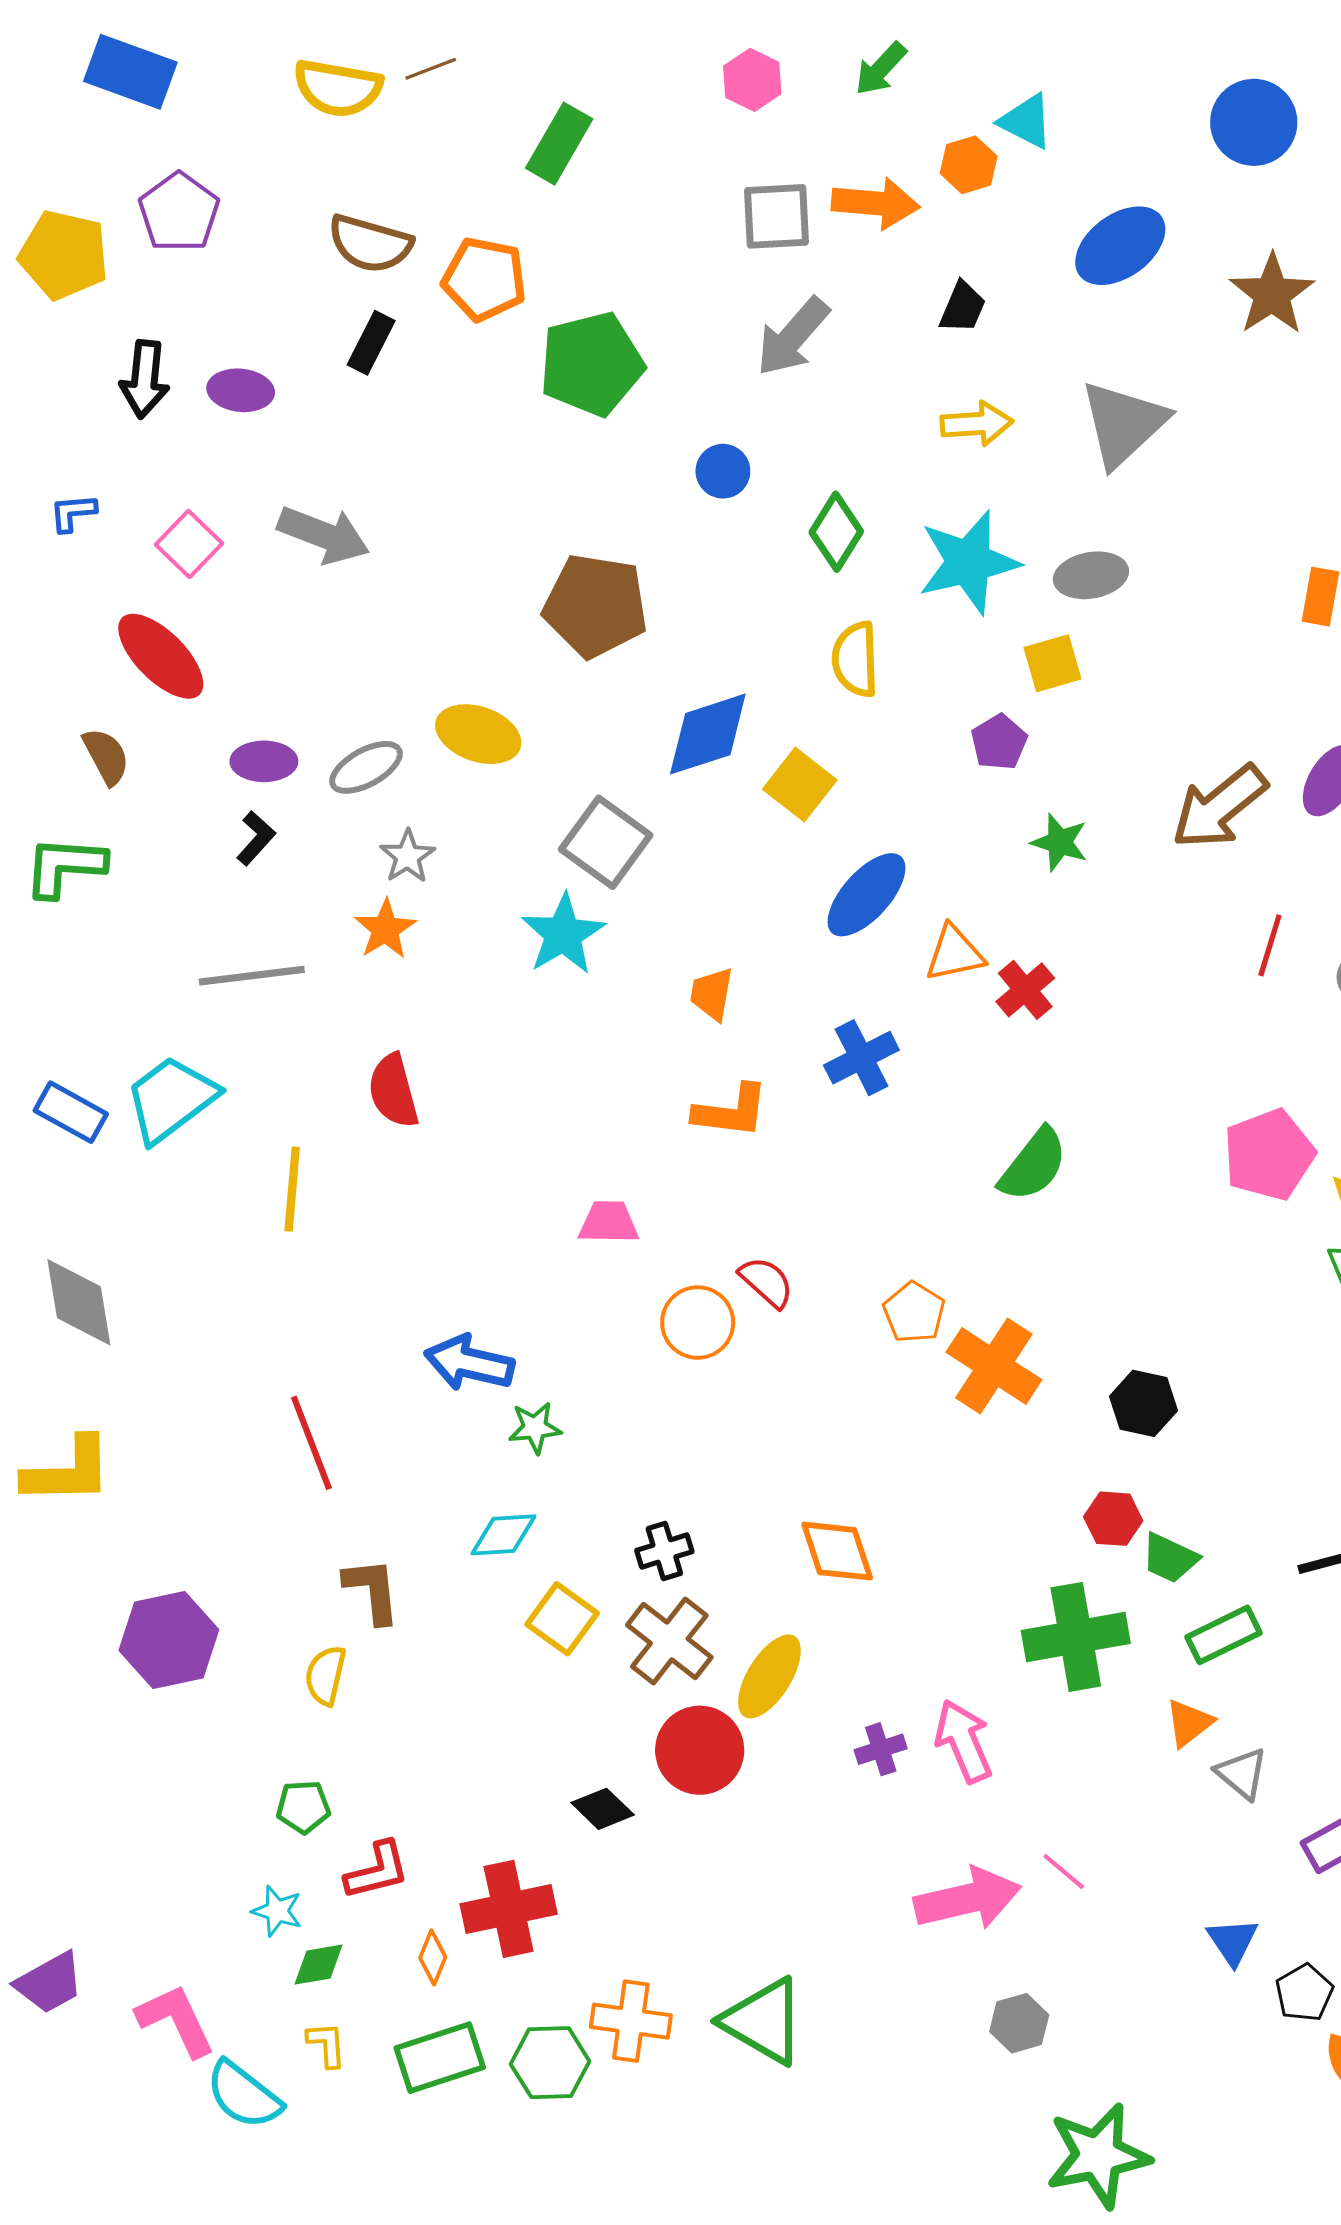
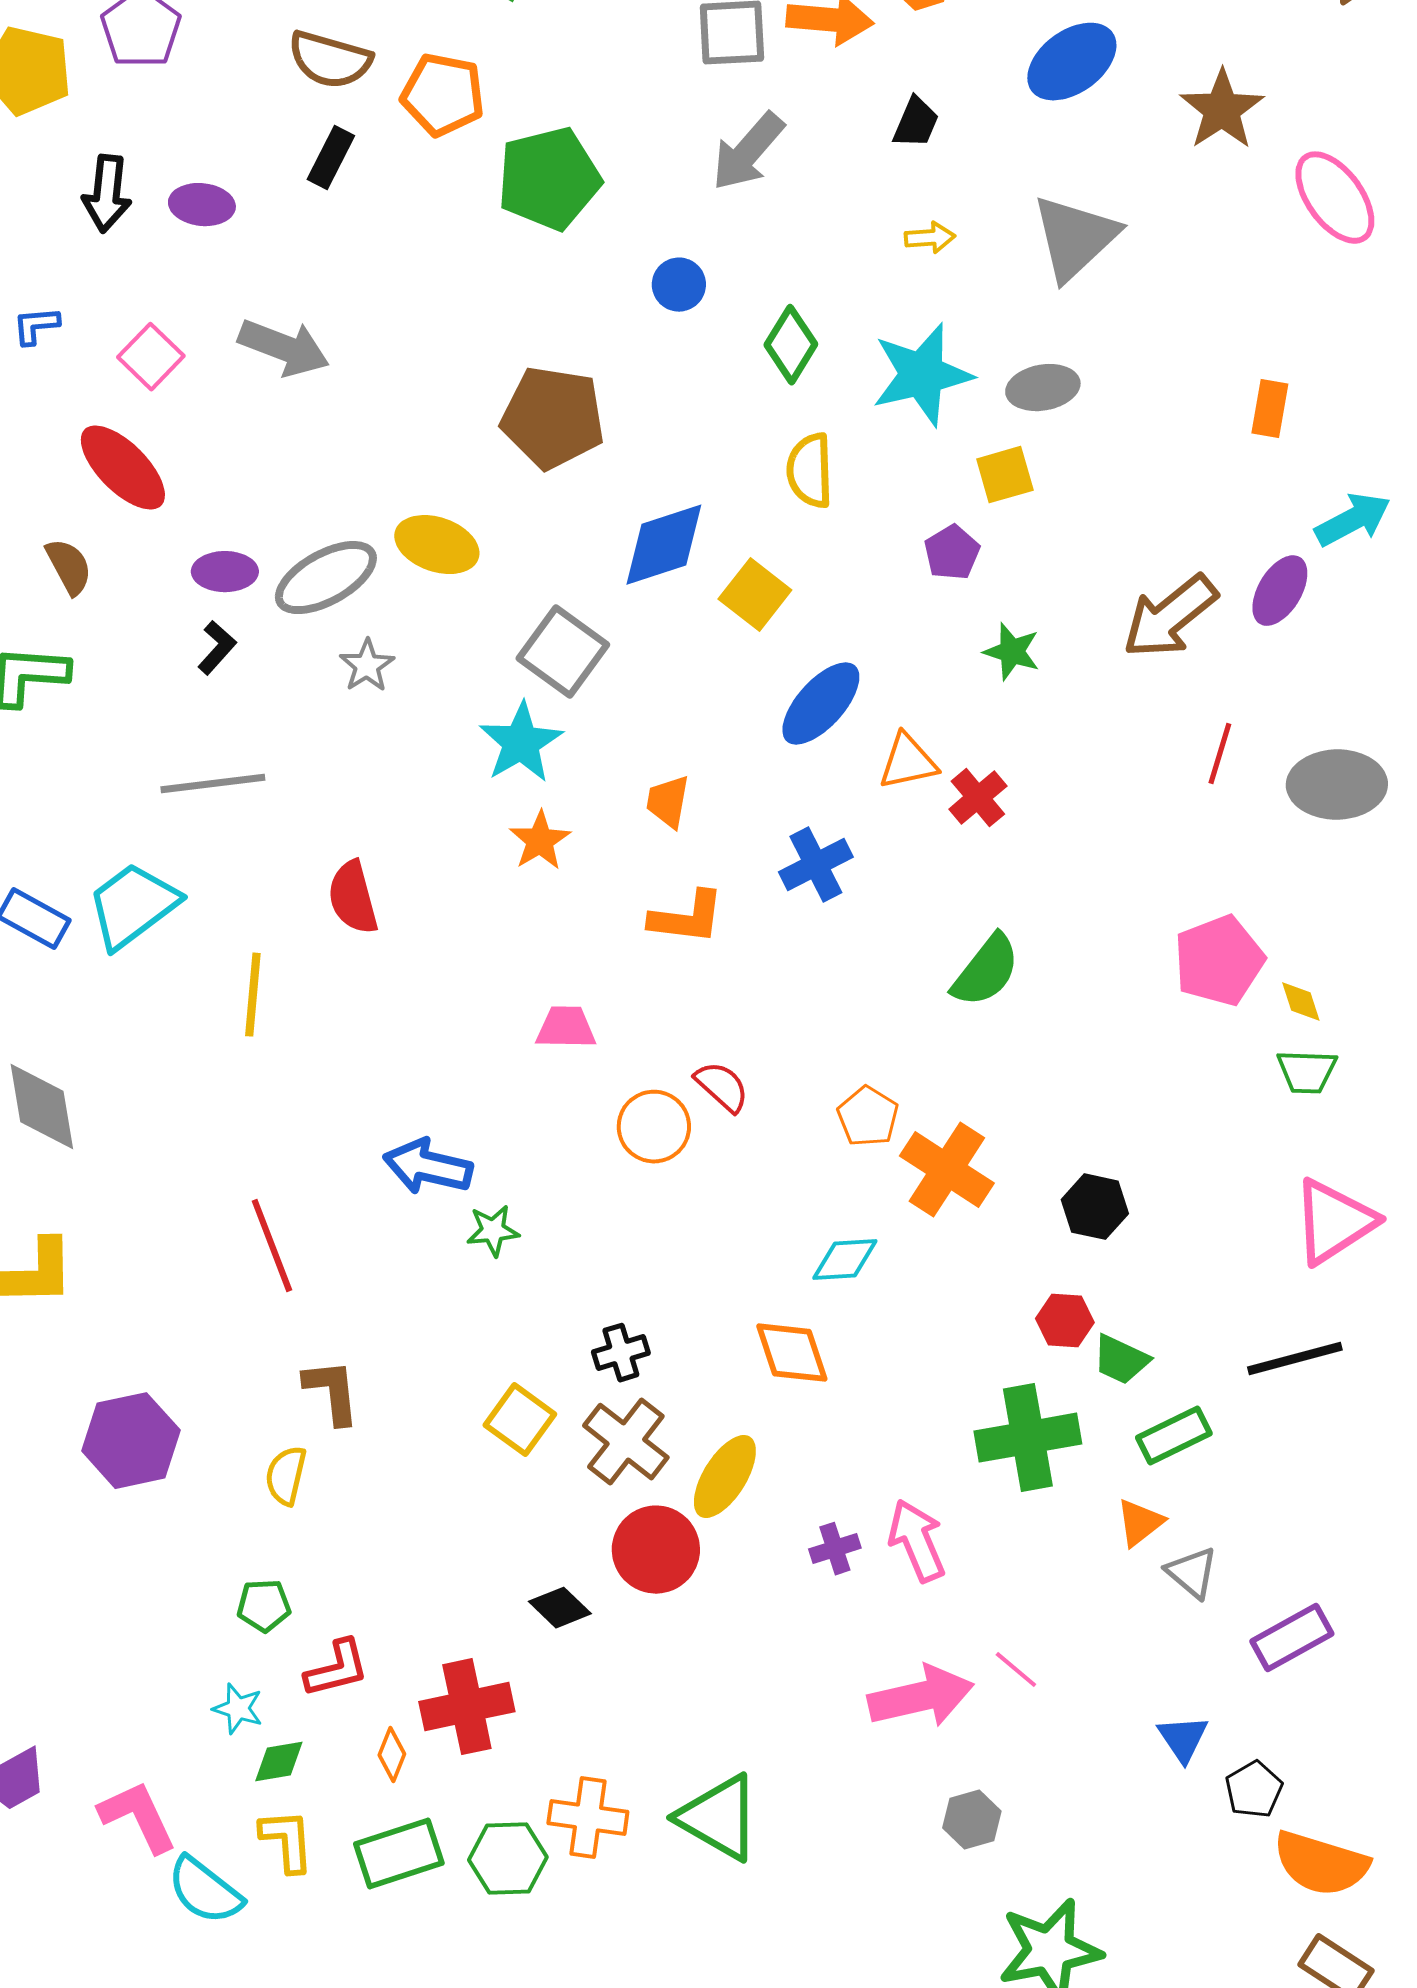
yellow arrow: (977, 424) -> (930, 238), size x0.7
gray ellipse: (366, 767) -> (326, 578), size x1.4
orange star: (385, 929) -> (540, 841), moved
cyan diamond: (504, 1535) -> (845, 1260), moved
yellow L-shape: (327, 2044) -> (287, 1841), size x1.4

